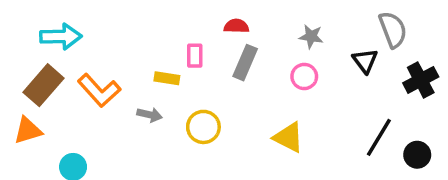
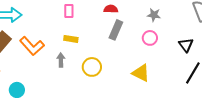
pink rectangle: (195, 56) -> (69, 11), moved
black triangle: (365, 61) -> (186, 45), moved
gray arrow: (150, 115) -> (61, 60), turned -104

